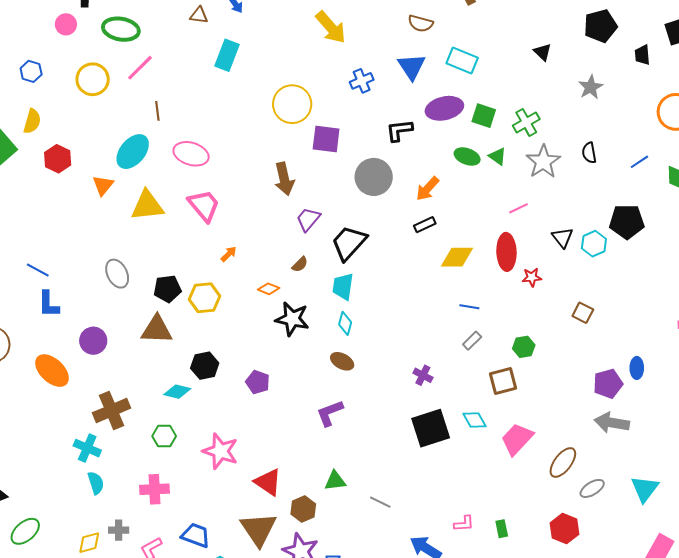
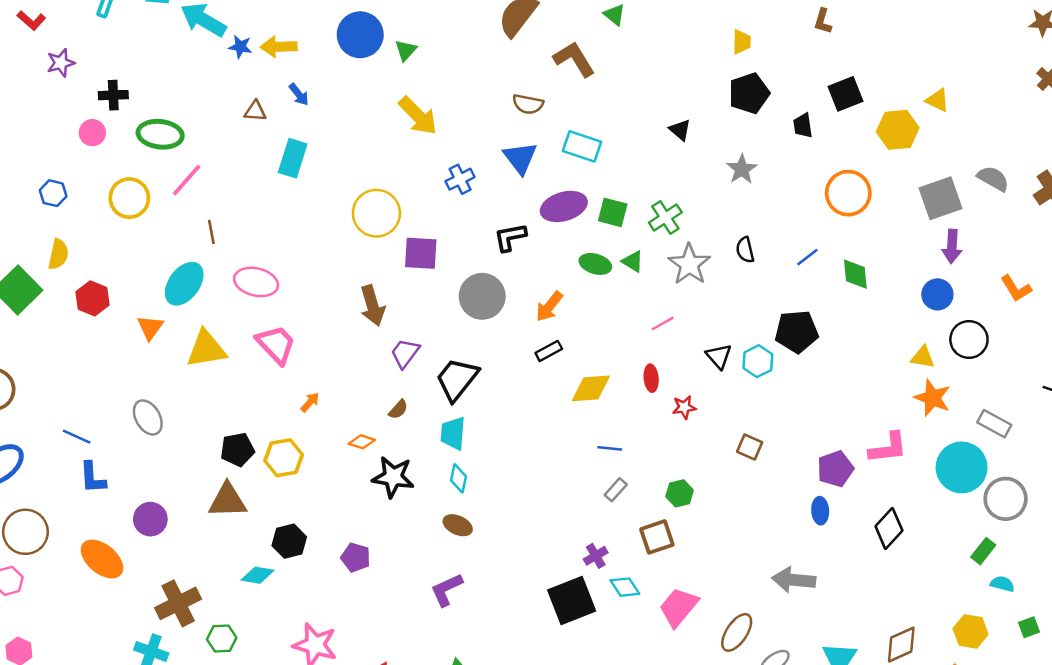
red ellipse: (506, 252) -> (651, 378), size x0.6
gray ellipse: (117, 274) -> (148, 417), moved
purple cross: (423, 375) -> (596, 556), moved, turned 36
purple pentagon: (608, 384) -> (835, 469), moved
green hexagon: (164, 436) -> (222, 639), moved

